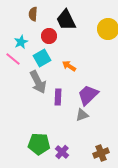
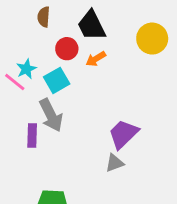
cyan star: (21, 42) -> (26, 69), moved
orange arrow: (69, 66) -> (96, 59), moved, turned -64
purple rectangle: (58, 97) -> (32, 135), moved

